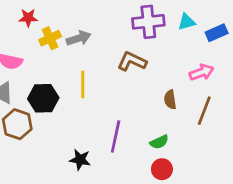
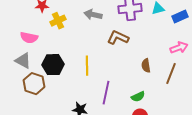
gray arrow: (79, 38) -> (93, 15), moved, turned -150
pink arrow: (202, 72) -> (179, 48), moved
yellow line: (83, 85) -> (87, 66), moved

